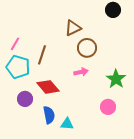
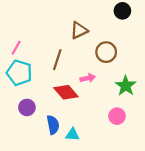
brown circle: (87, 48) -> (106, 52), moved
brown line: (42, 55) -> (57, 60), moved
red diamond: (48, 87) -> (66, 92), moved

